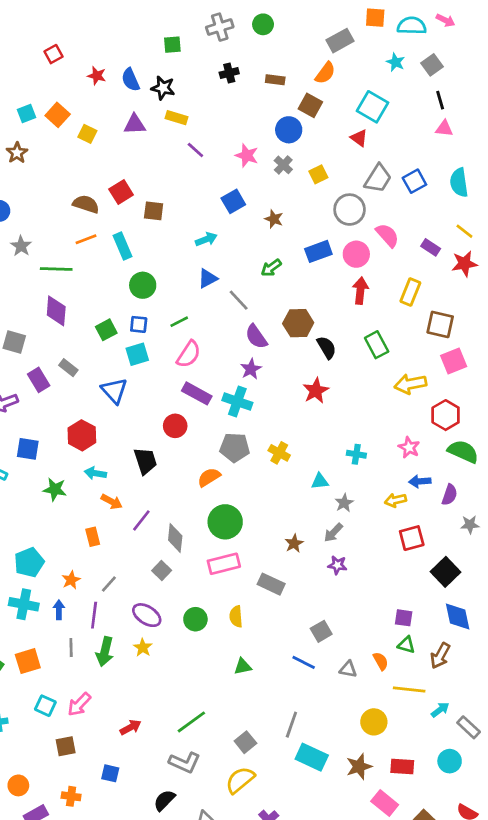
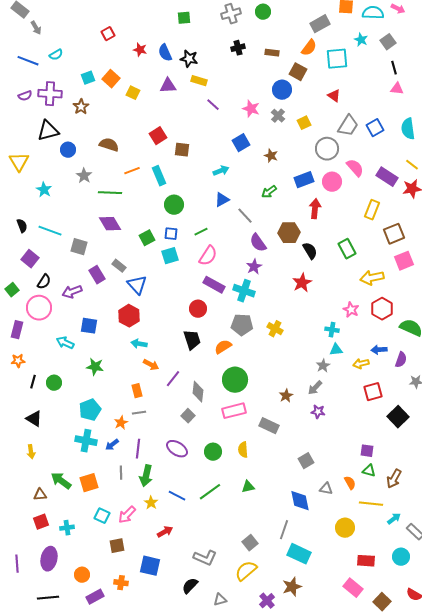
green square: (172, 45) -> (184, 18), moved
cyan square: (373, 107) -> (337, 59), moved, turned -35
brown semicircle: (86, 204) -> (109, 145), moved
purple rectangle: (431, 247) -> (387, 177), size x1.5
red arrow: (360, 291) -> (315, 209), moved
purple diamond: (56, 311) -> (110, 224), turned -35
brown square: (440, 324) -> (394, 234), turned -35
blue triangle: (114, 391) -> (137, 285), moved
red hexagon: (446, 415) -> (382, 309), moved
pink star: (409, 447) -> (351, 310), moved
black trapezoid: (145, 461) -> (192, 340), moved
cyan triangle: (320, 481) -> (336, 350), moved
green star: (55, 489) -> (95, 367), moved
gray line: (109, 584) -> (139, 413), moved, turned 40
blue arrow: (59, 610) -> (112, 445), turned -128
blue diamond: (458, 616) -> (300, 501), moved
yellow star: (143, 648) -> (151, 503), moved
blue line: (304, 662) -> (177, 496), moved
green line: (191, 722) -> (210, 492), moved
brown star: (359, 767) -> (292, 587), moved
blue square: (110, 773) -> (150, 566), size x1.5

